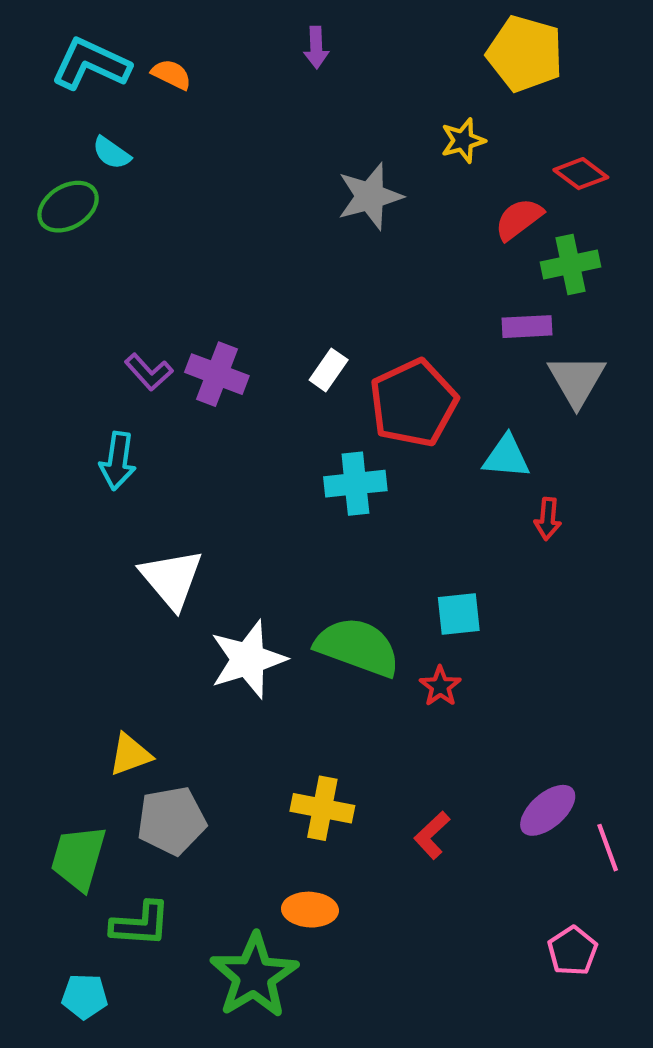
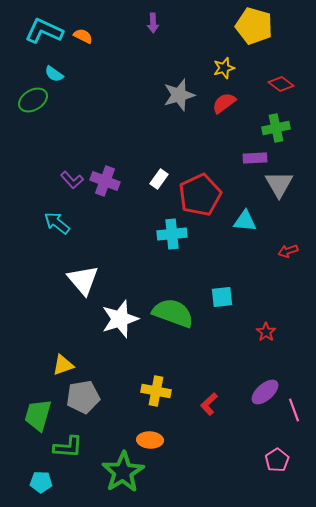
red semicircle: (519, 219) -> (224, 103), moved
cyan arrow: (118, 461) -> (57, 223), turned 120
red arrow: (548, 519) -> (288, 251), moved, turned 66
red star: (440, 686) -> (266, 332), moved

